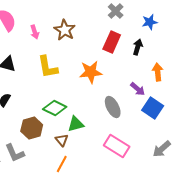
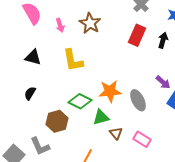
orange star: (91, 72) -> (110, 91), moved
brown triangle: (62, 140) -> (116, 133), moved
pink rectangle: (117, 146) -> (142, 139), size x0.7

